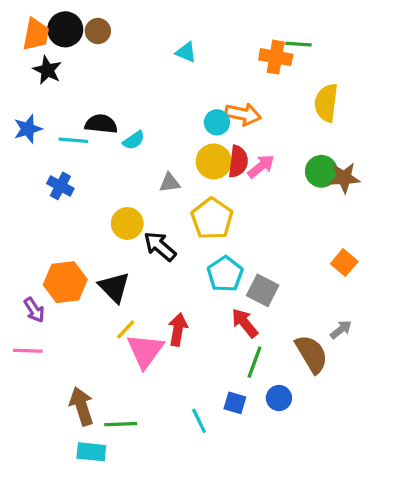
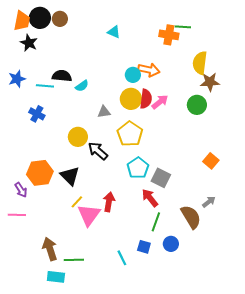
brown star: (344, 178) -> (210, 82), moved

